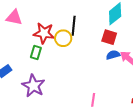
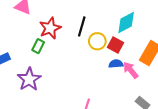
red star: (44, 33) -> (50, 28), turned 30
yellow circle: (63, 38) -> (97, 41), moved

